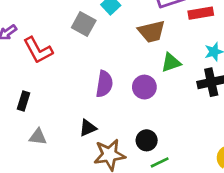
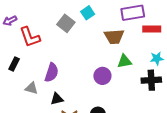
purple semicircle: (104, 84) -> (52, 73), moved
black rectangle: (24, 101) -> (14, 64), moved
gray triangle: (38, 137) -> (31, 88), moved

